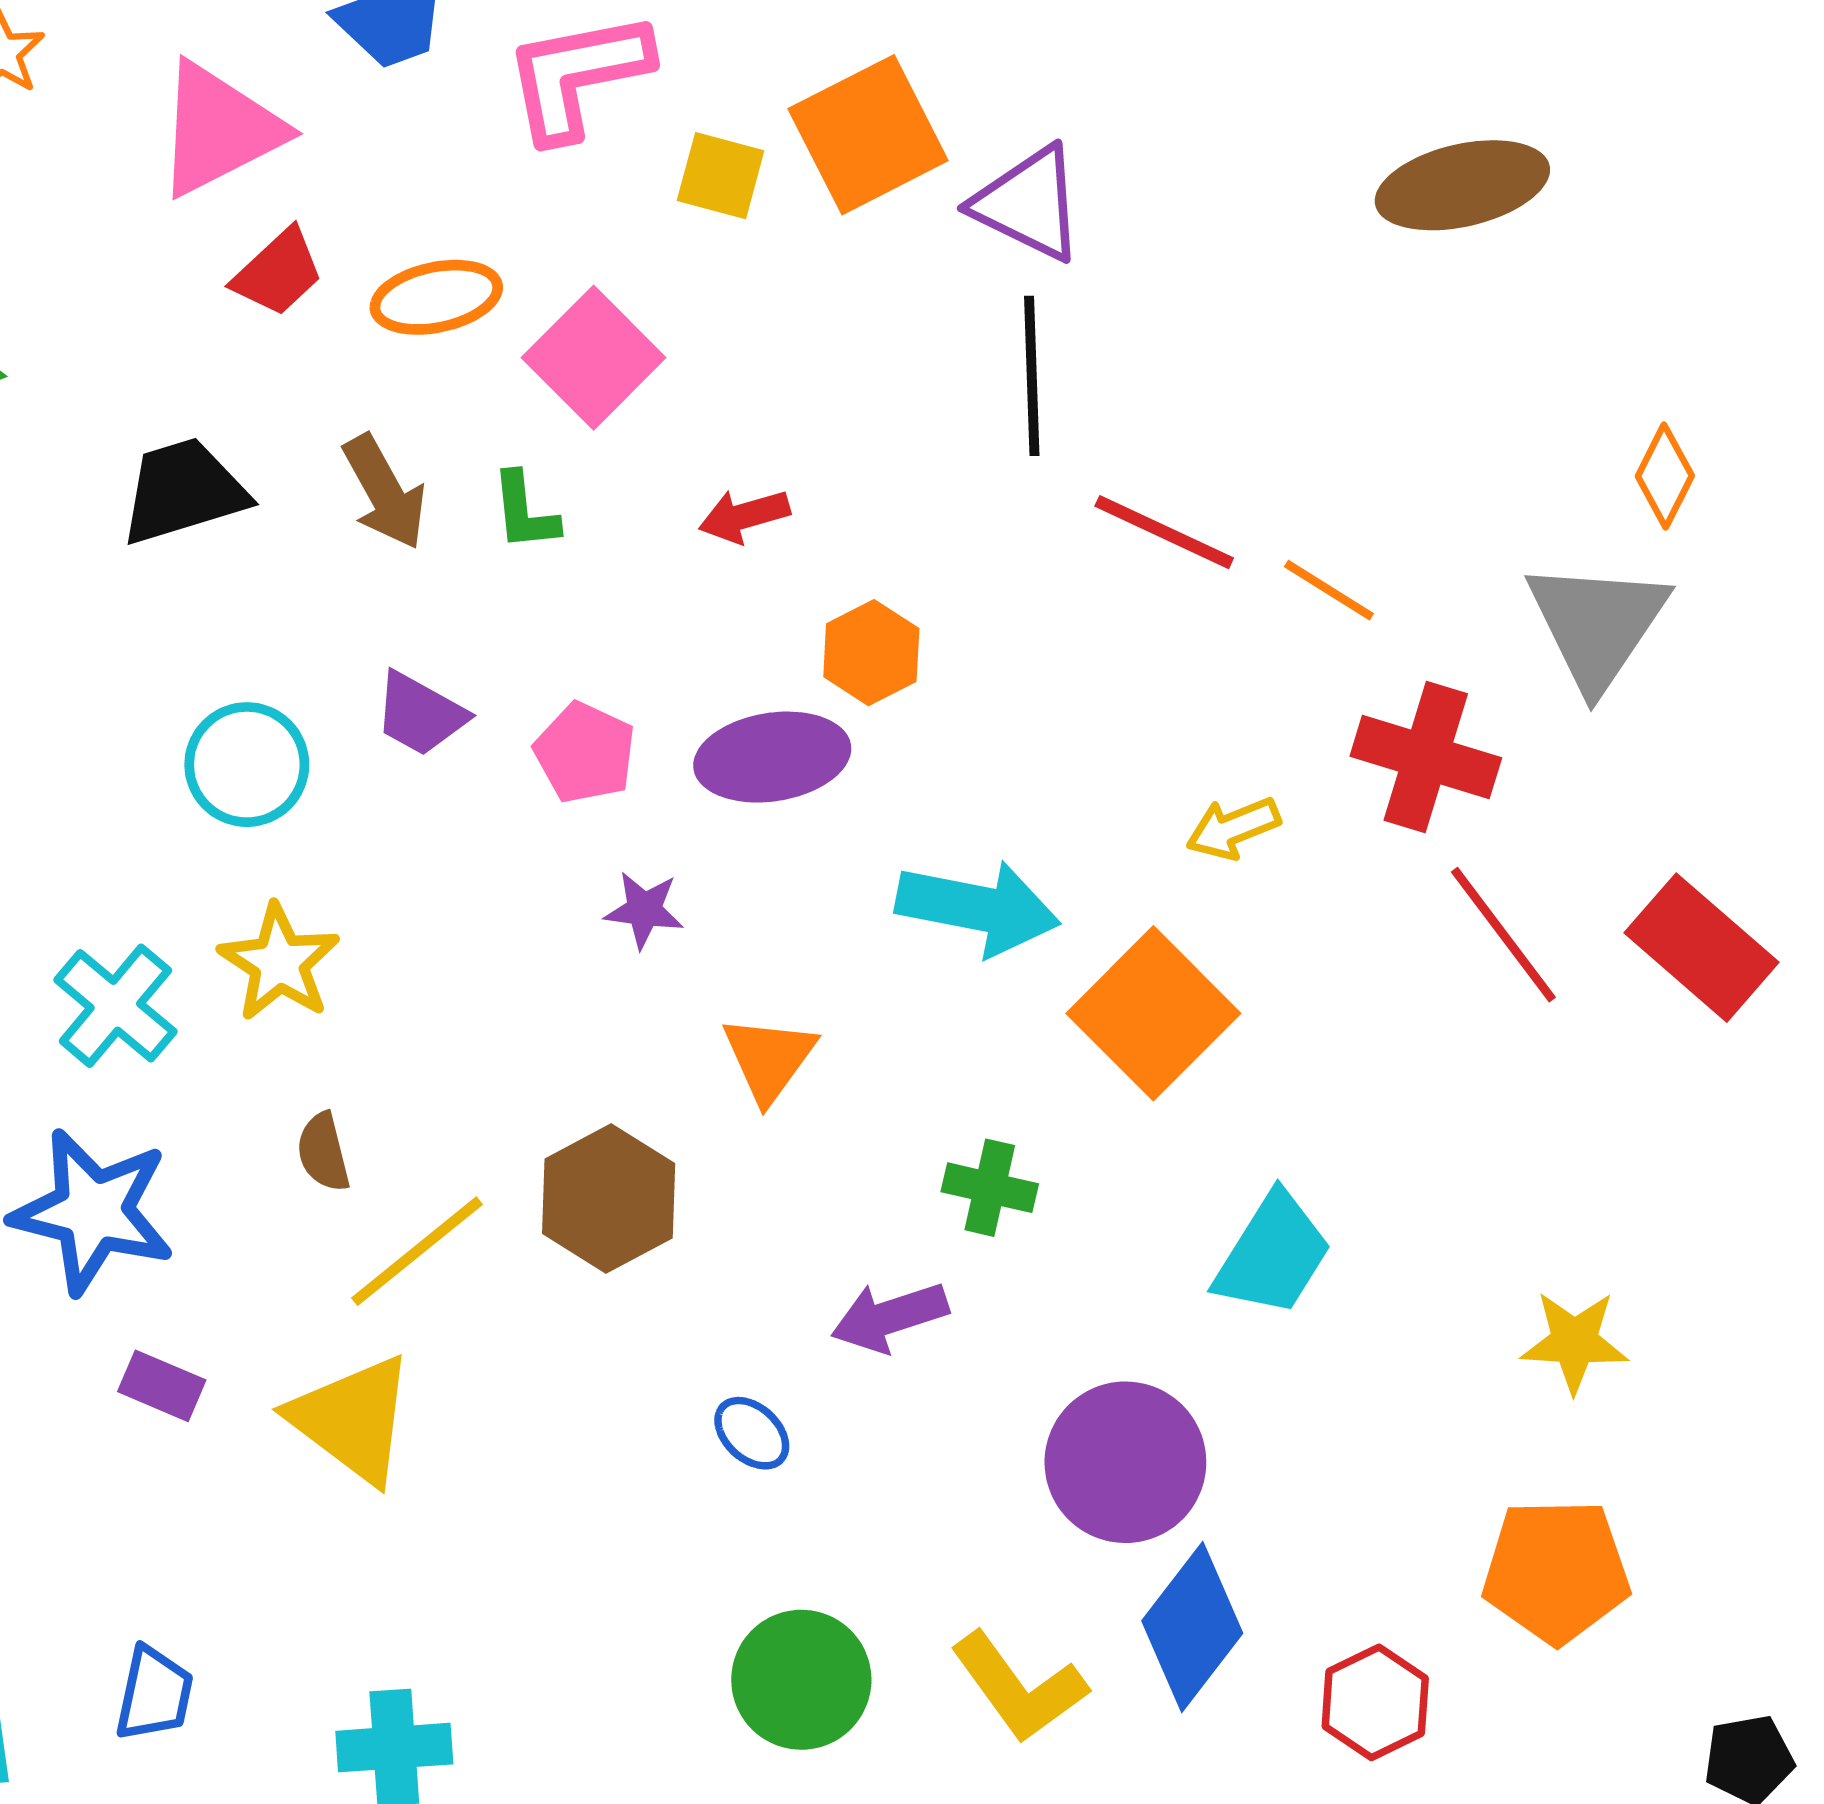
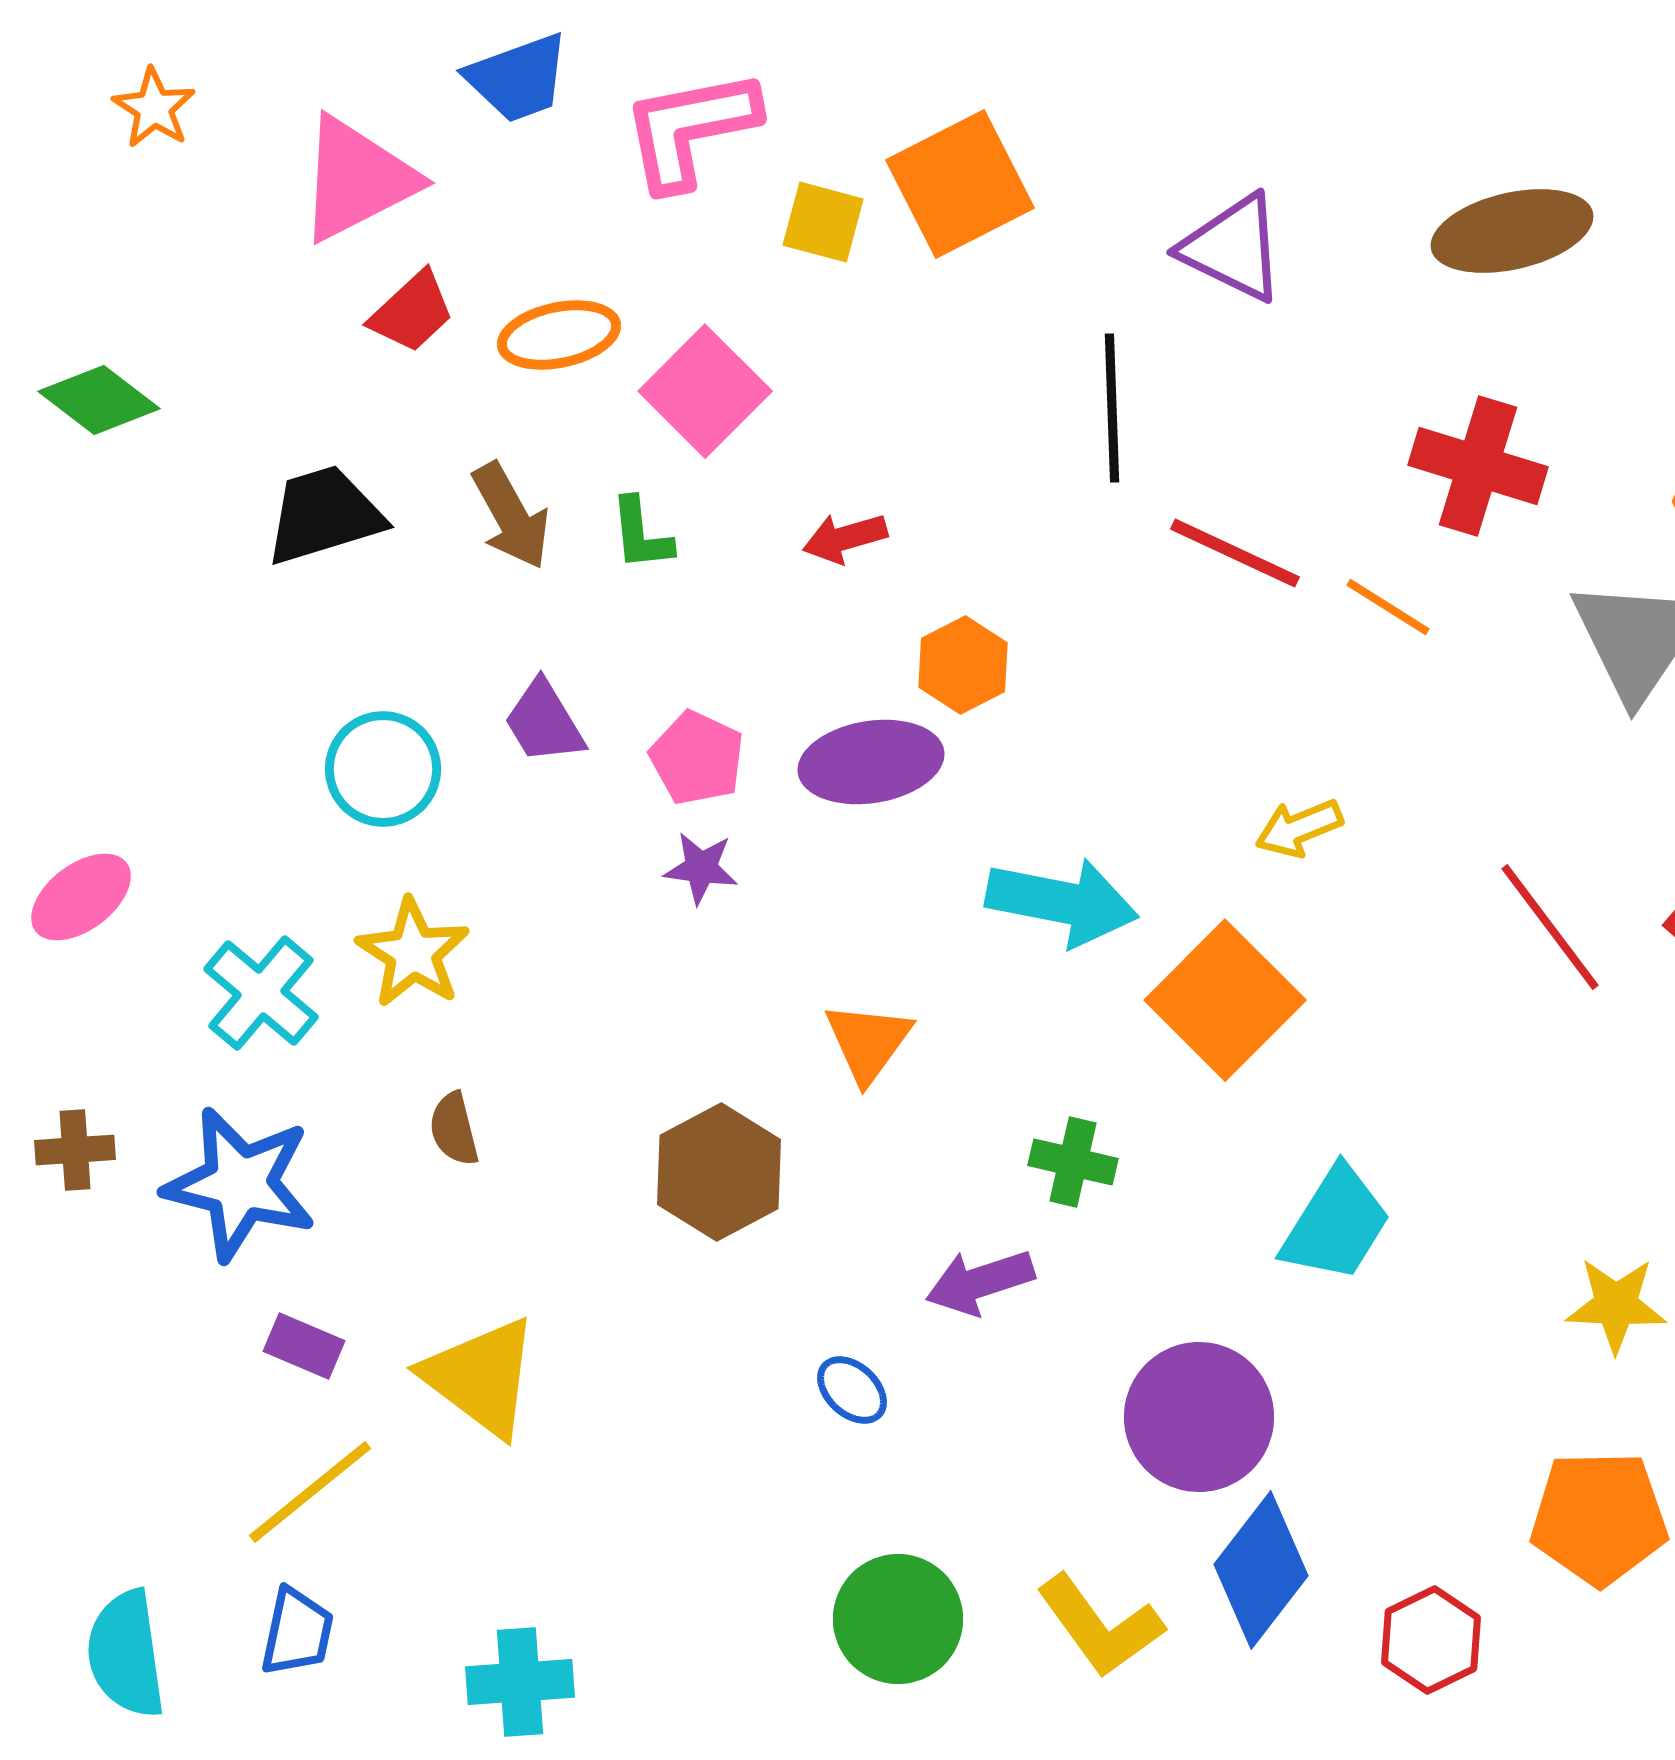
purple triangle: (1029, 204) -> (1233, 248), moved
purple trapezoid: (420, 714) -> (544, 722), turned 30
red cross: (1426, 757) -> (1478, 466), moved
purple star: (644, 910) -> (701, 868), moved
yellow line: (417, 1251) -> (310, 1492), moved

